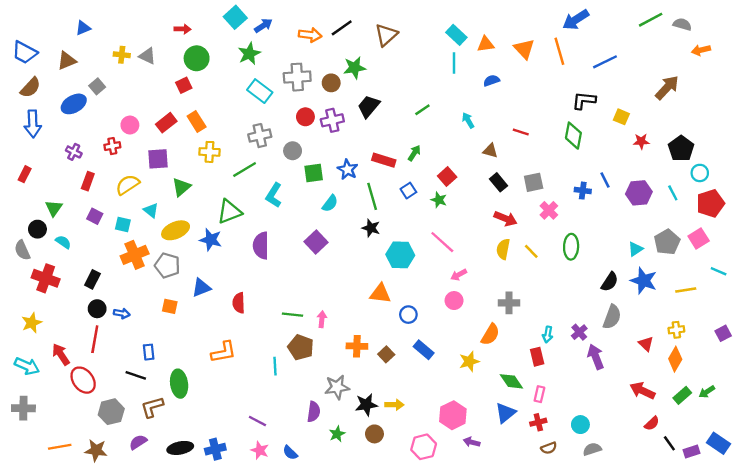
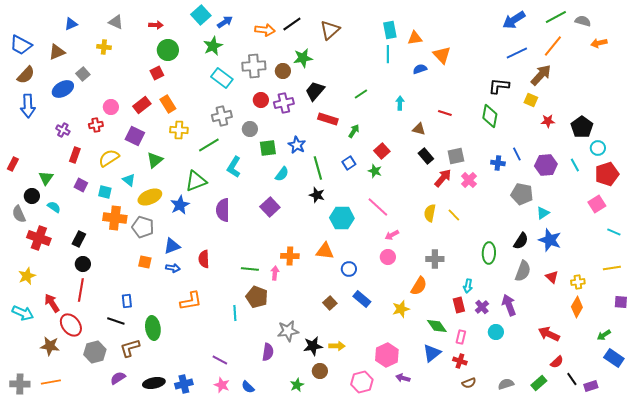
blue arrow: (576, 20) -> (514, 20), moved
cyan rectangle: (456, 35) -> (390, 30), turned 36
orange triangle: (524, 49) -> (442, 55), moved
orange line: (559, 51) -> (553, 46), moved, turned 55
gray triangle: (147, 56) -> (116, 22), moved
brown arrow: (667, 88) -> (541, 75), moved
cyan arrow: (468, 120) -> (400, 103), turned 32
purple square: (158, 159) -> (135, 136), turned 30
red rectangle: (384, 160) -> (328, 119), moved
red rectangle: (25, 174) -> (13, 164), moved
red arrow: (506, 219) -> (443, 178), moved, turned -72
blue star: (211, 240) -> (180, 205), turned 30
gray pentagon: (667, 242) -> (522, 194), moved, turned -30
green ellipse: (571, 247) -> (489, 253), moved
orange cross: (135, 255) -> (115, 218), turned 30
yellow line: (686, 290) -> (612, 268), moved
blue arrow: (122, 313) -> (173, 268), moved
purple cross: (579, 332) -> (482, 307), moved
purple square: (723, 333) -> (621, 302), moved, turned 32
red triangle: (646, 344) -> (552, 277), moved
orange cross: (357, 346) -> (290, 256), moved
green rectangle: (682, 395) -> (539, 383), moved
gray cross: (23, 408) -> (20, 384), moved
red cross: (538, 422) -> (460, 361), turned 32
cyan circle: (580, 425) -> (496, 332), moved
green star: (337, 434) -> (297, 385), moved
blue rectangle: (719, 443) -> (614, 358), moved
brown star: (96, 450) -> (50, 346), moved

